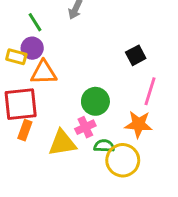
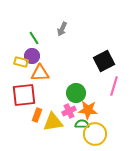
black square: (136, 55) -> (104, 61), size x1.5
orange star: (139, 124) -> (88, 110), moved
orange rectangle: (25, 130) -> (37, 115), moved

